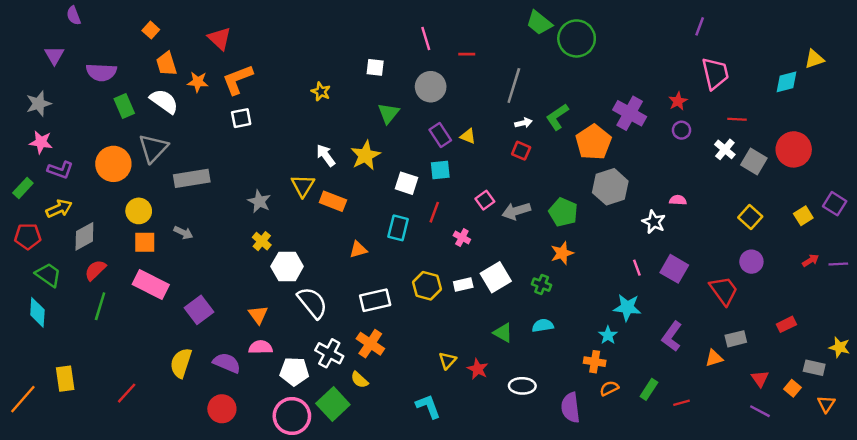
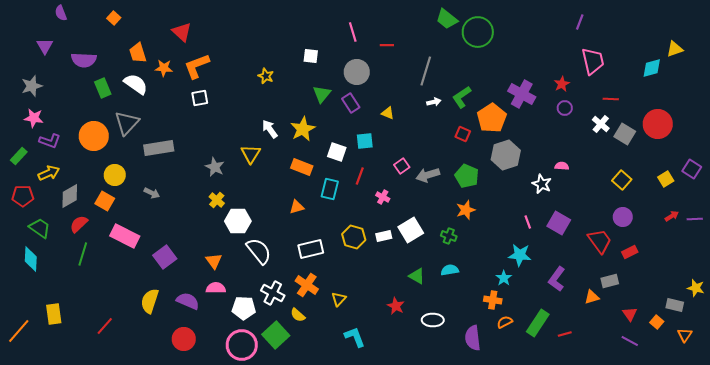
orange square: (151, 30) -> (114, 18), moved
purple rectangle: (440, 135) -> (351, 103), moved
red square: (521, 151) -> (463, 134), moved
orange rectangle: (333, 201) -> (302, 167), moved
orange square: (145, 242) -> (105, 201), moved, turned 30
red rectangle: (786, 324) -> (630, 252), moved
yellow triangle: (447, 361) -> (339, 299), moved
green rectangle: (649, 389) -> (538, 323), size x1.5

